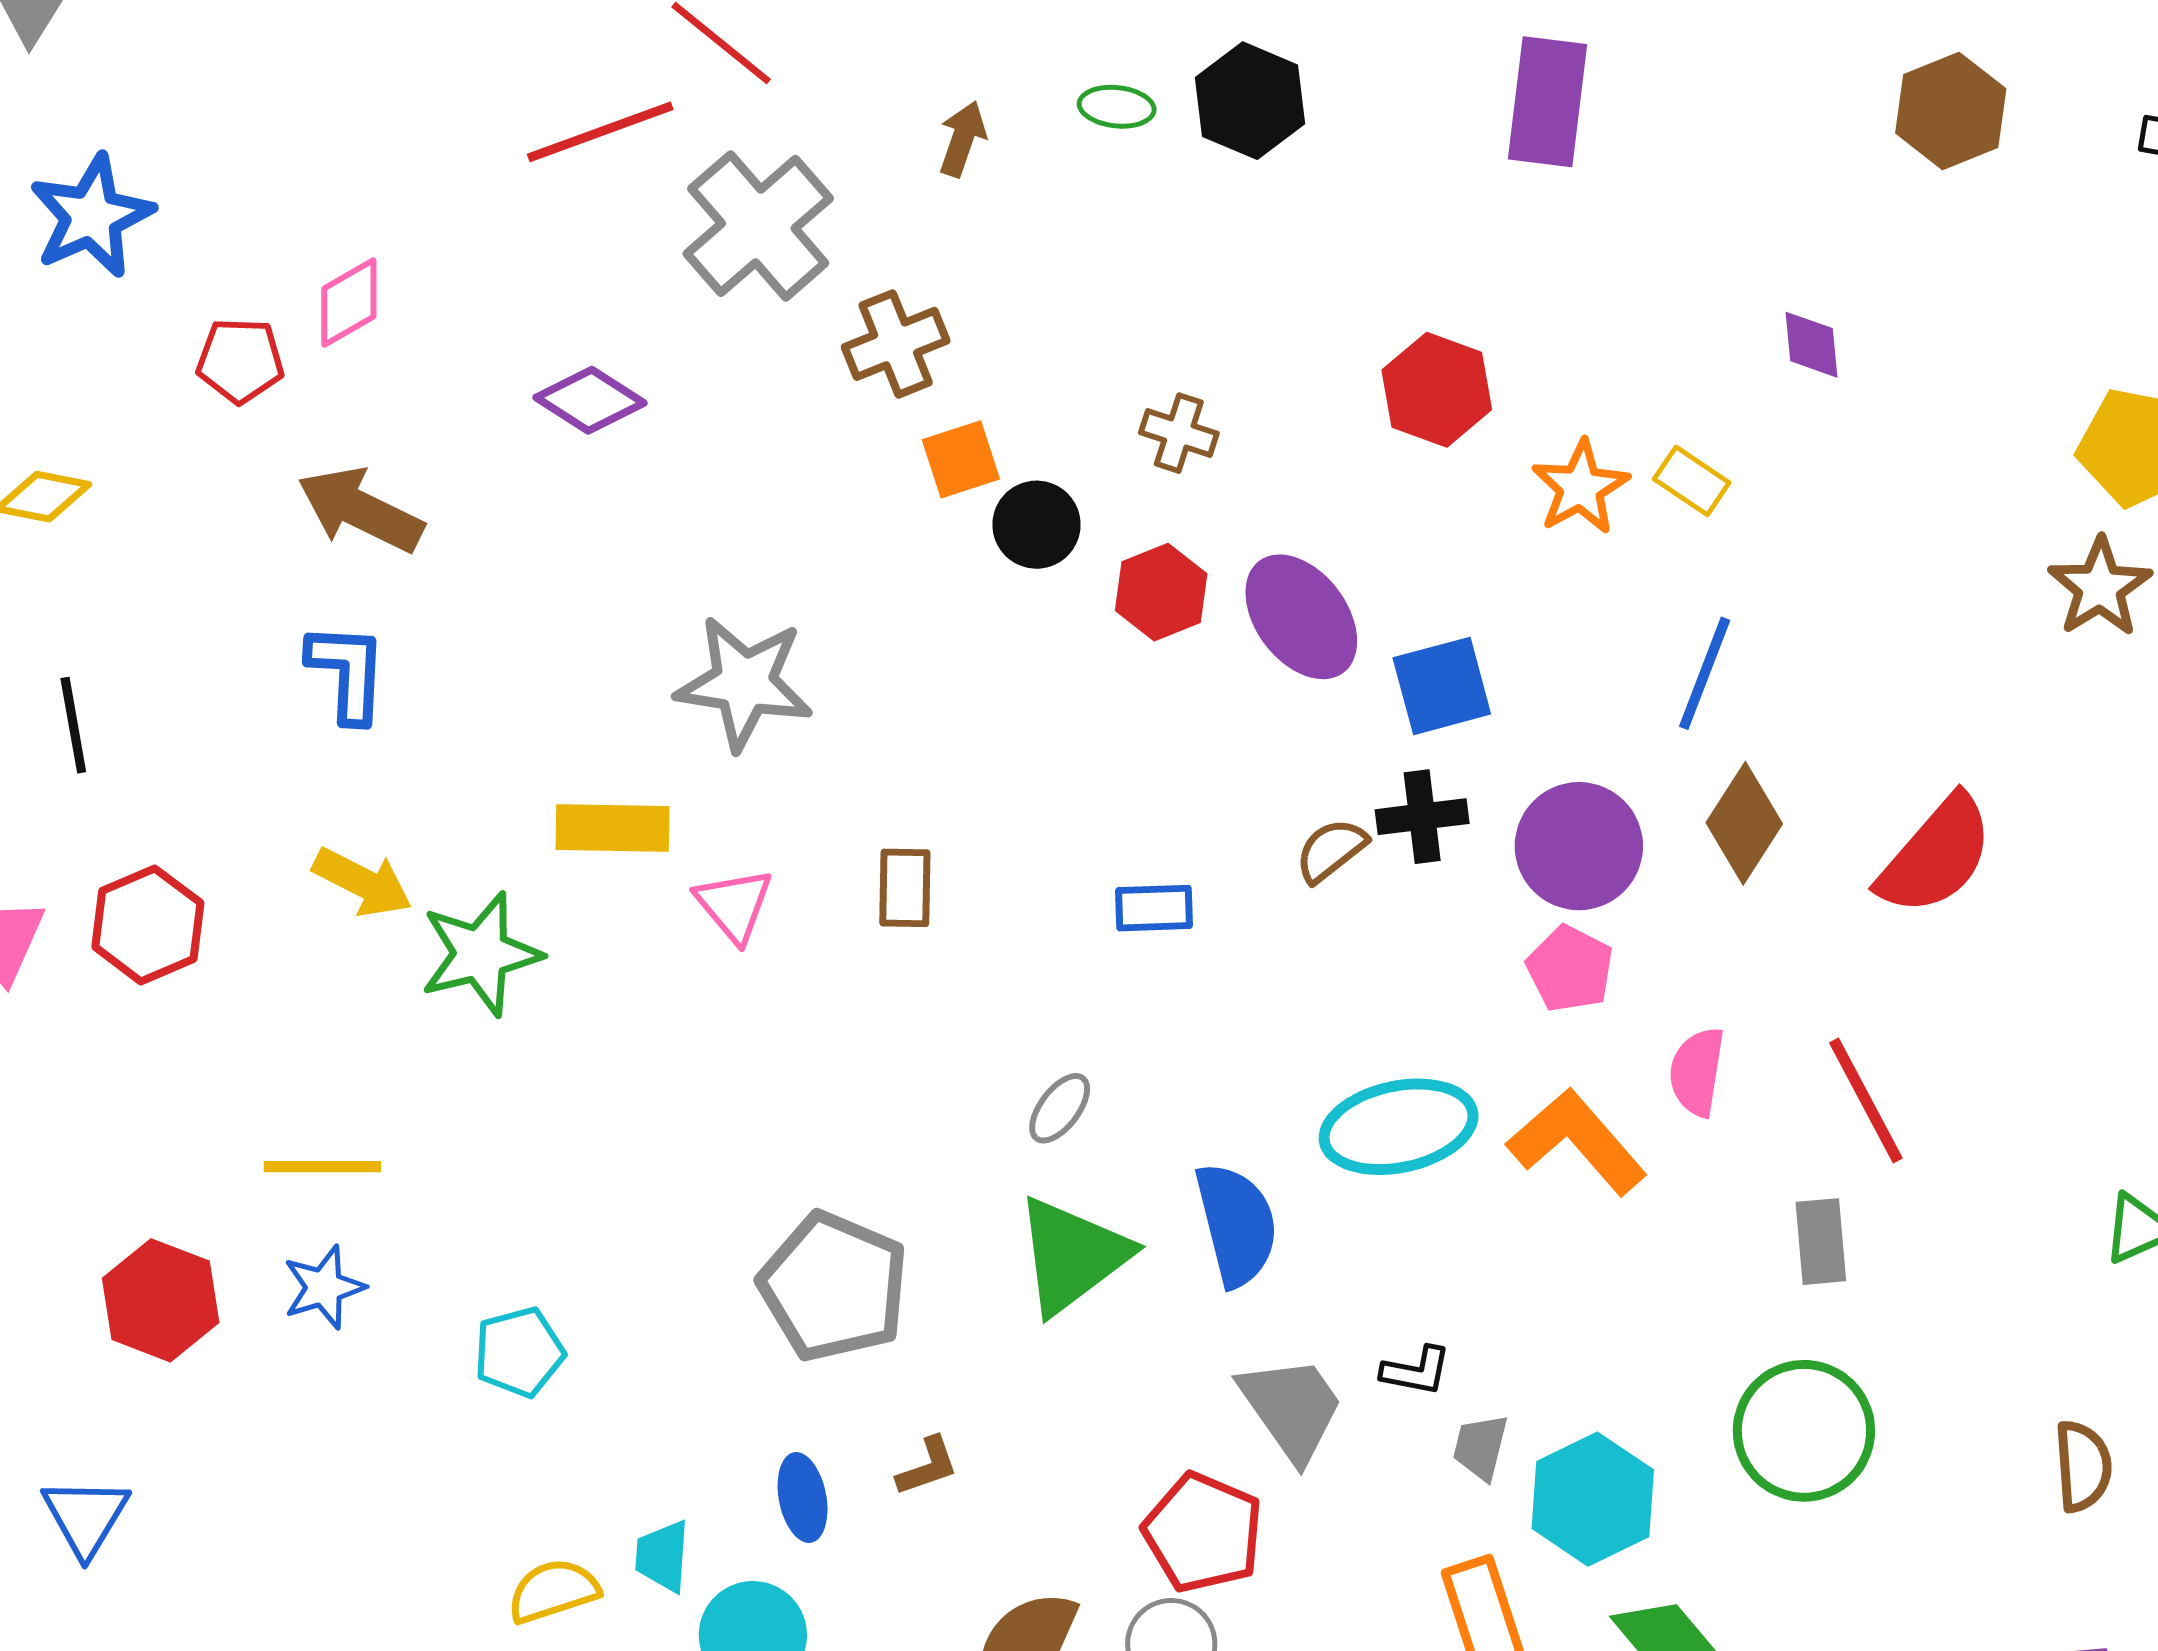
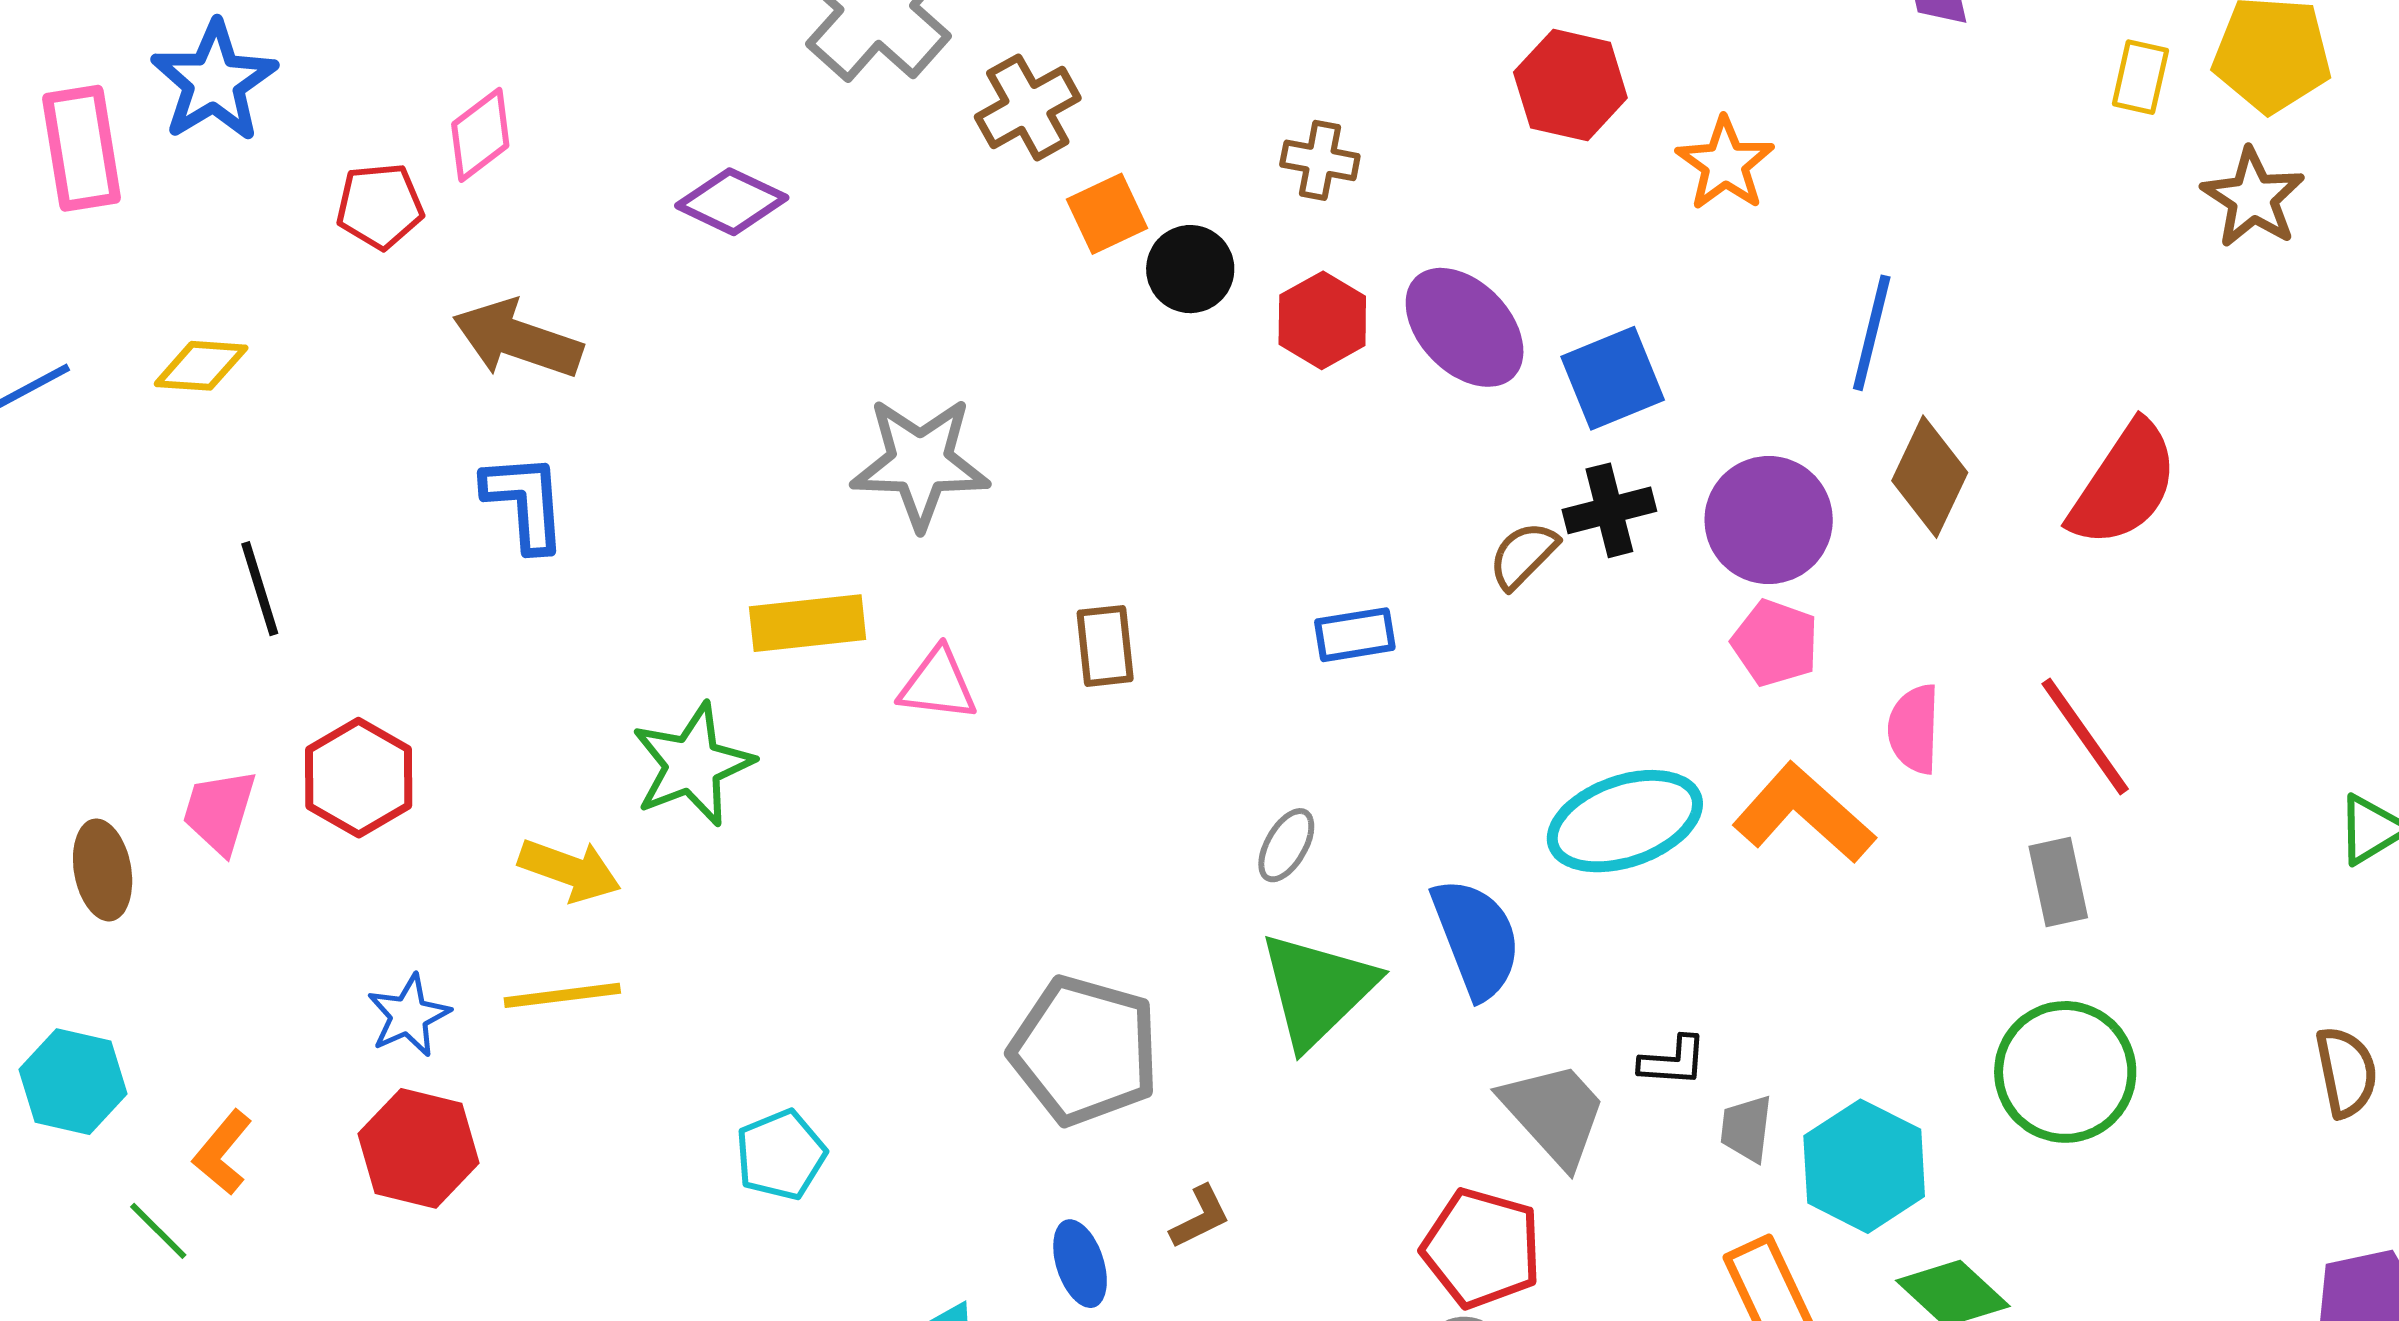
yellow rectangle: (1692, 481) -> (2140, 77), moved, turned 76
yellow arrow: (362, 882) -> (570, 870), moved
pink triangle: (734, 905) -> (938, 684), turned -36
blue star: (324, 1287) -> (409, 1016), moved

